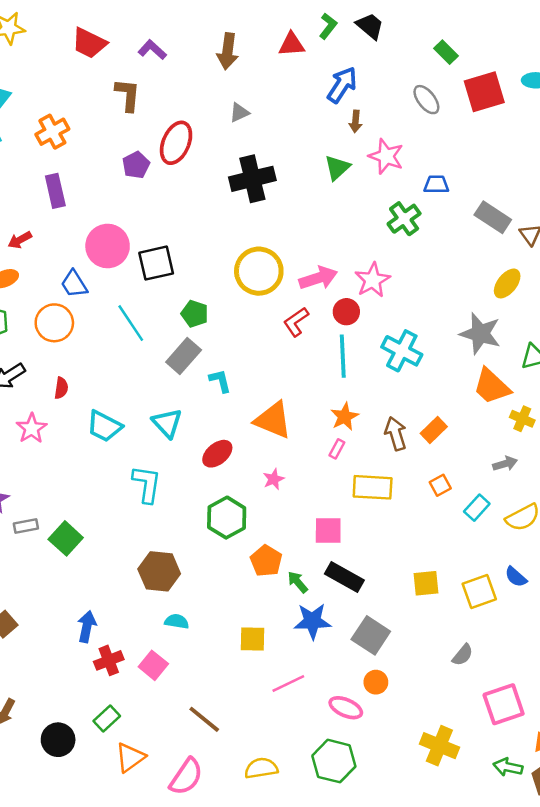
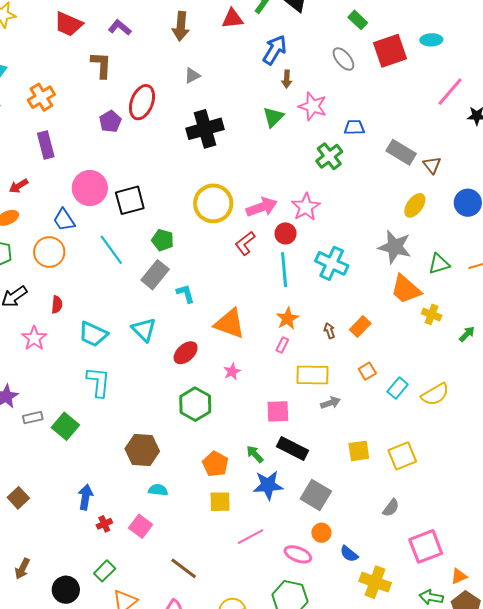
brown arrow: (396, 434) -> (329, 331), size x0.6
gray arrow: (505, 464) -> (330, 403), moved
cyan L-shape: (147, 484) -> (98, 382), moved
orange pentagon: (266, 561) -> (215, 464), moved
blue semicircle: (516, 577) -> (349, 554), moved
red cross: (109, 660) -> (104, 524), size x0.7

